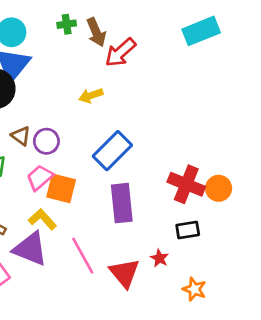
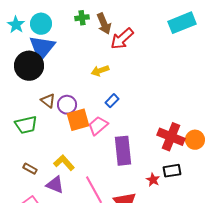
blue rectangle: (112, 151) -> (112, 101), moved, size x0.5
pink trapezoid: (40, 178) -> (98, 126), moved
orange square: (61, 188) -> (78, 120), moved, turned -30
purple triangle: (30, 249) -> (55, 185), size x0.7
red star: (159, 258) -> (153, 180), moved

